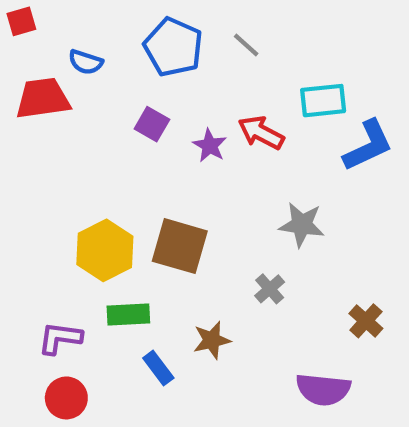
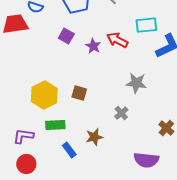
brown square: (180, 246) -> (79, 93), size x0.6

